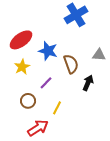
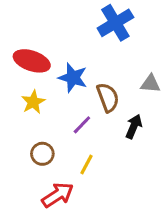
red ellipse: (21, 40) -> (32, 61), turned 55
purple line: (46, 83) -> (82, 125), moved

